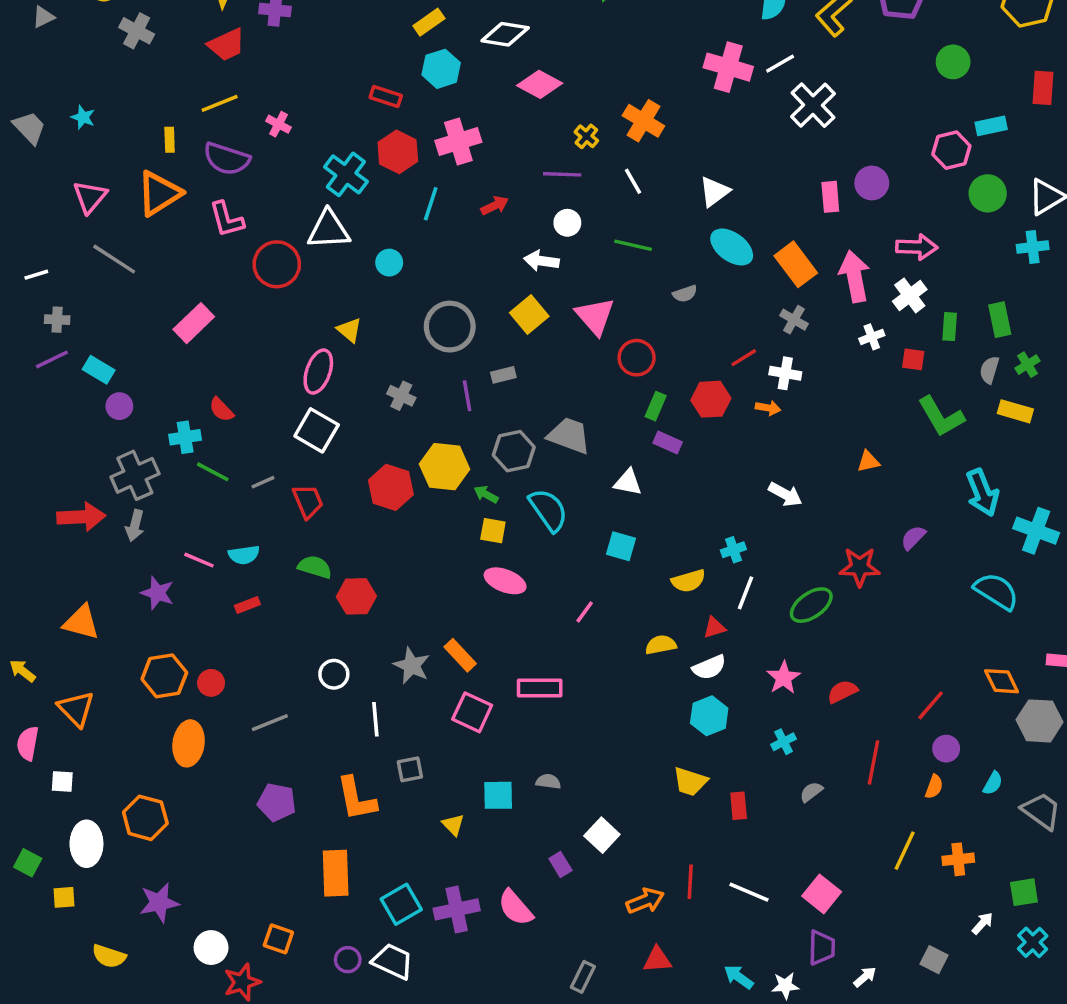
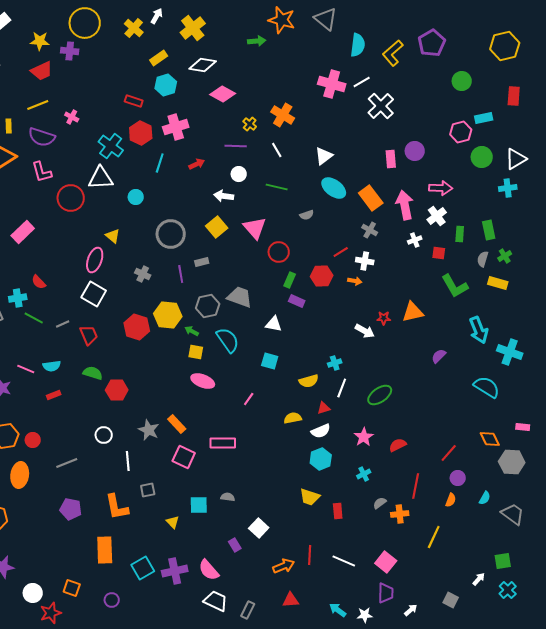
orange triangle: (868, 461) -> (413, 312), size x1.6
red star: (860, 567) -> (384, 318), moved, size x0.6
orange cross: (958, 859) -> (400, 514), moved
white trapezoid: (393, 961) -> (216, 601), moved

